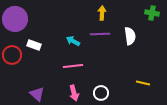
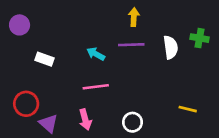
green cross: (152, 13) -> (199, 38), moved
purple circle: (15, 19) -> (20, 25), size x0.6
red circle: (12, 55) -> (26, 104), moved
pink arrow: (74, 93) -> (85, 120), moved

